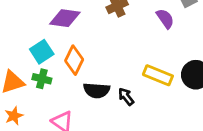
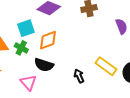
orange diamond: (74, 60) -> (48, 40), turned 30
black semicircle: (97, 90) -> (44, 65), moved

